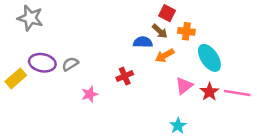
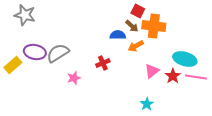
orange cross: (186, 31) -> (154, 26), size x1.6
cyan ellipse: (209, 58) -> (185, 59), moved, turned -40
gray semicircle: (70, 64) -> (58, 53), size x1.6

